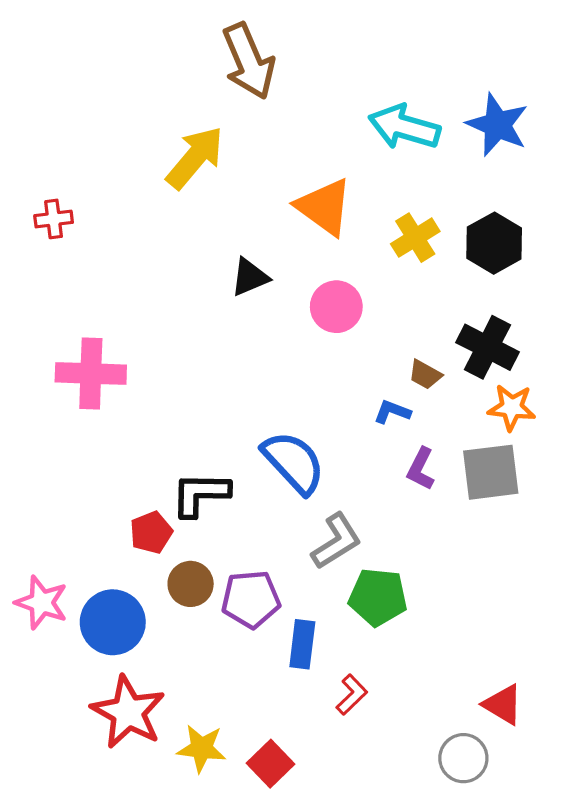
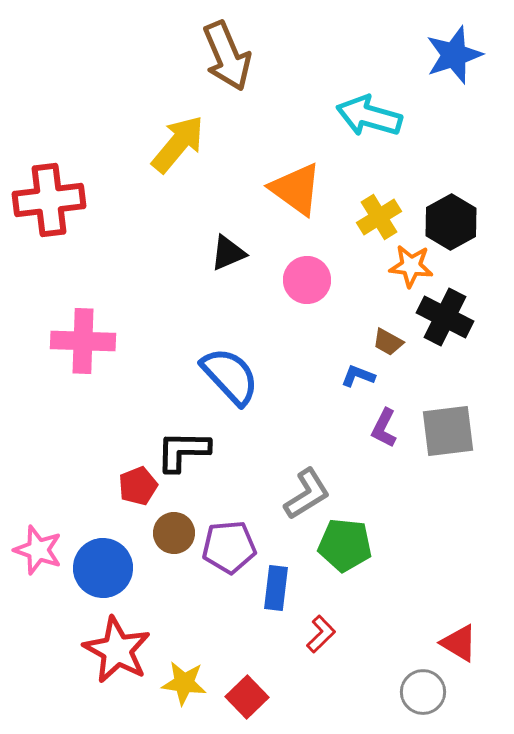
blue star: (497, 125) -> (454, 55), moved, turned 30
red cross: (54, 219) -> (49, 200), size x2.0
orange star: (512, 407) -> (411, 266), moved
blue semicircle: (294, 462) -> (230, 376), moved

